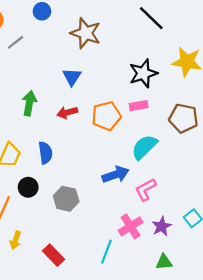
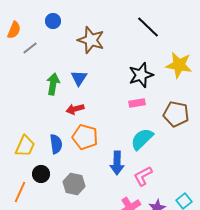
green arrow: (29, 103) -> (53, 84), moved
orange pentagon: (106, 116) -> (85, 137), moved, turned 30
blue arrow: (116, 175) -> (117, 163), turned 110

